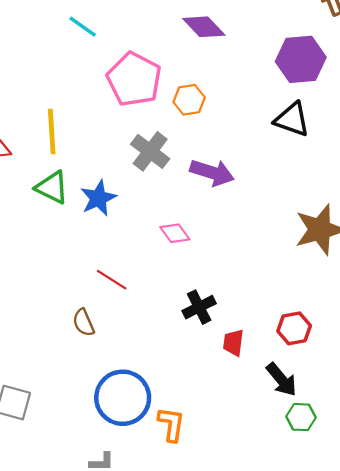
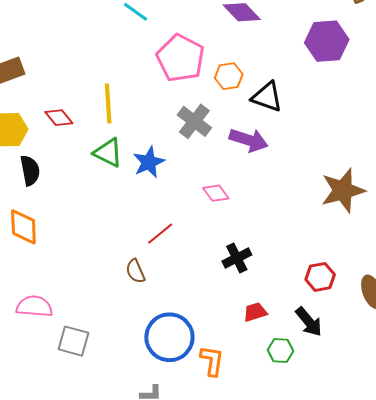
black triangle: (292, 119) -> (267, 97), moved
red line: (112, 280) -> (160, 234), turned -72
red trapezoid: (233, 343) -> (255, 312), moved, turned 65
green hexagon: (301, 417) -> (281, 351), moved

